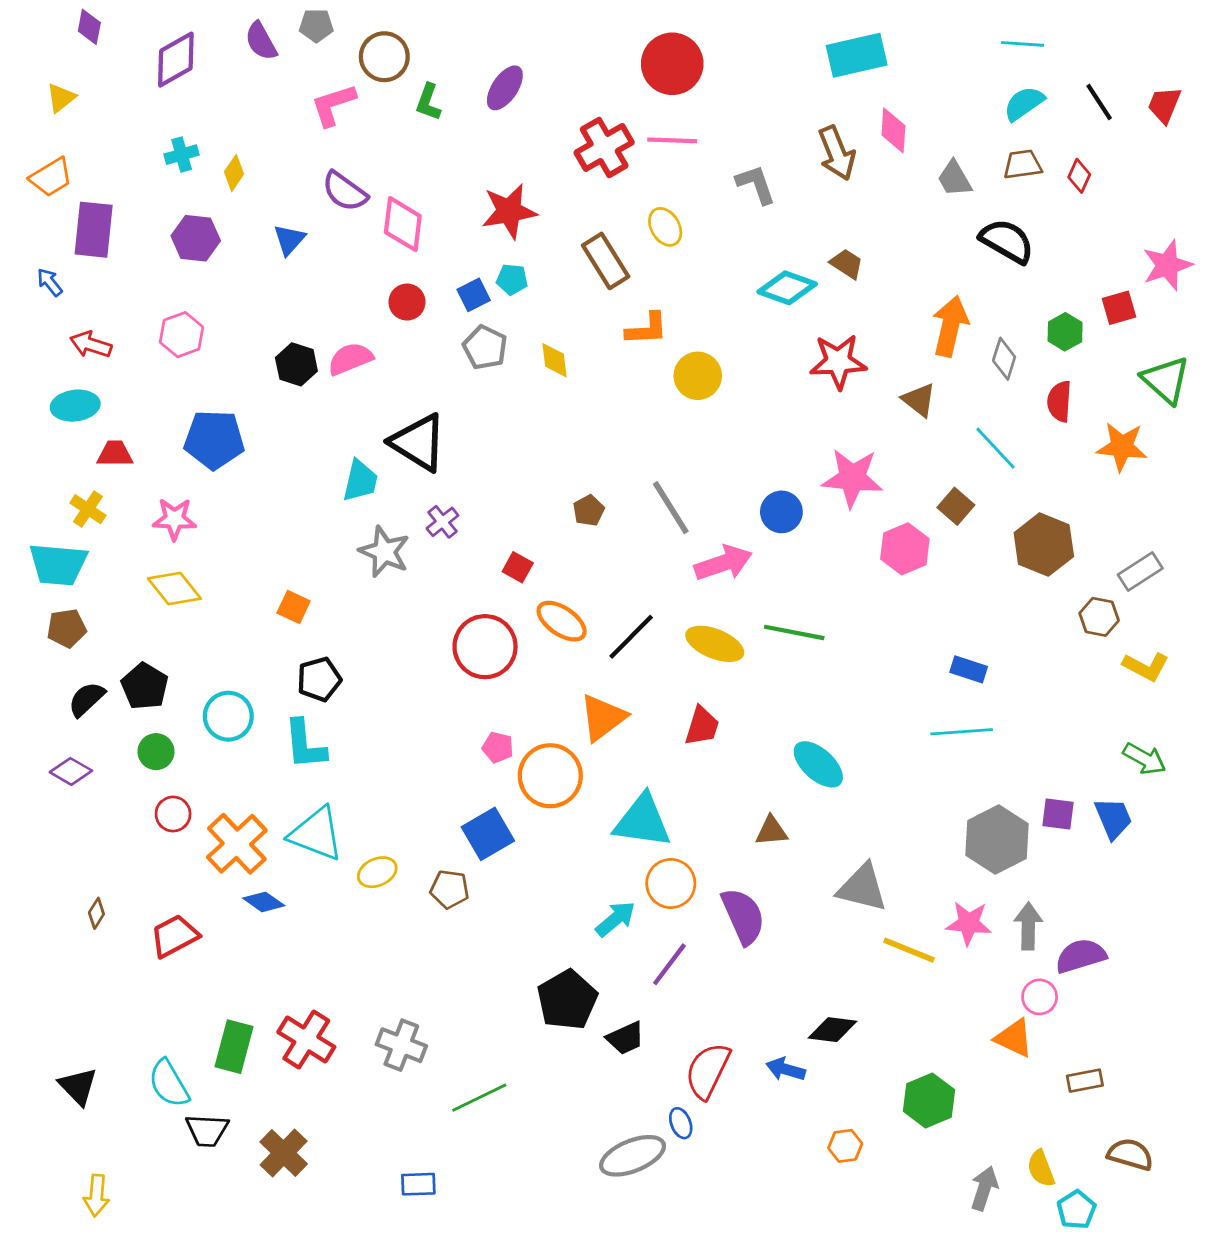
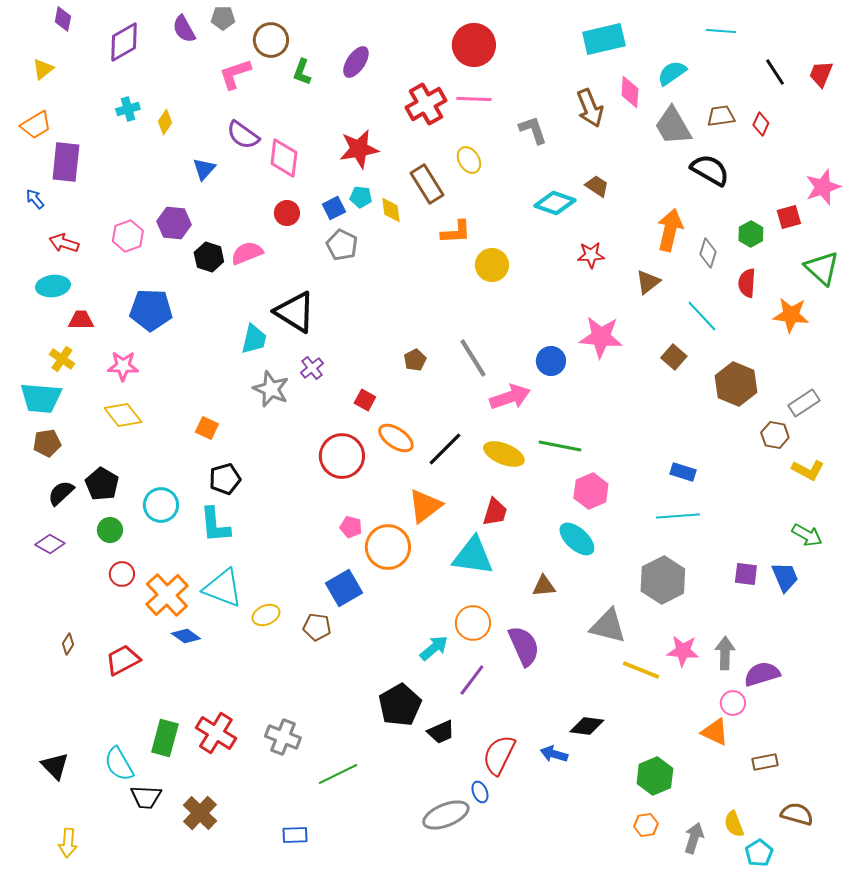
cyan semicircle: (1024, 103) -> (672, 73), moved
gray trapezoid: (954, 179) -> (673, 126), size x1.5
purple hexagon: (196, 238) -> (174, 223), moved
yellow diamond: (555, 360) -> (391, 210), moved
red star: (838, 362) -> (591, 255), size x0.7
brown triangle: (919, 400) -> (648, 282), turned 44
pink hexagon: (905, 549) -> (591, 491), moved
cyan triangle: (642, 821) -> (473, 556), moved
gray hexagon: (997, 840) -> (663, 580), moved
orange hexagon: (845, 1146) -> (646, 825), moved

